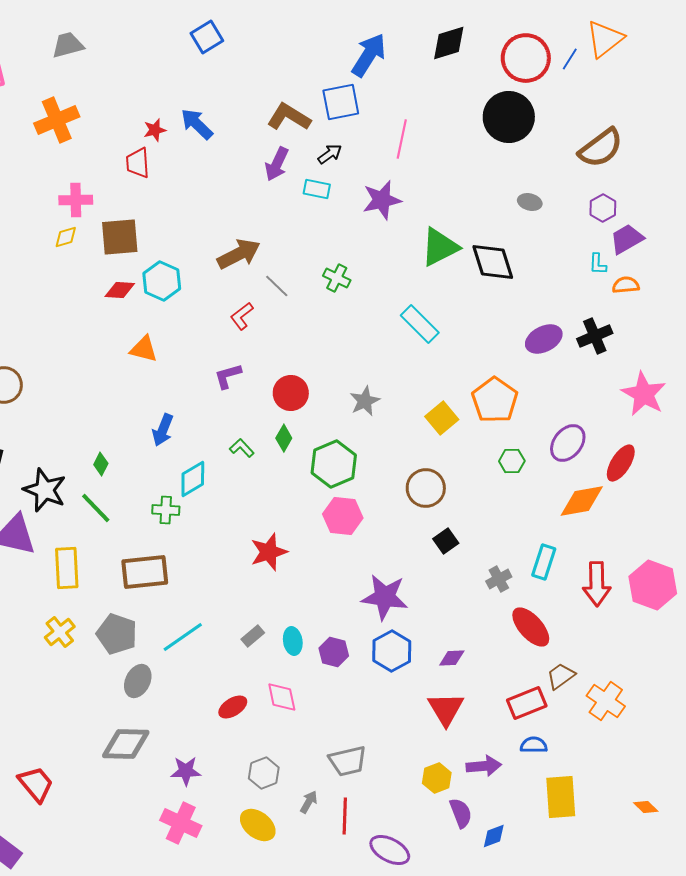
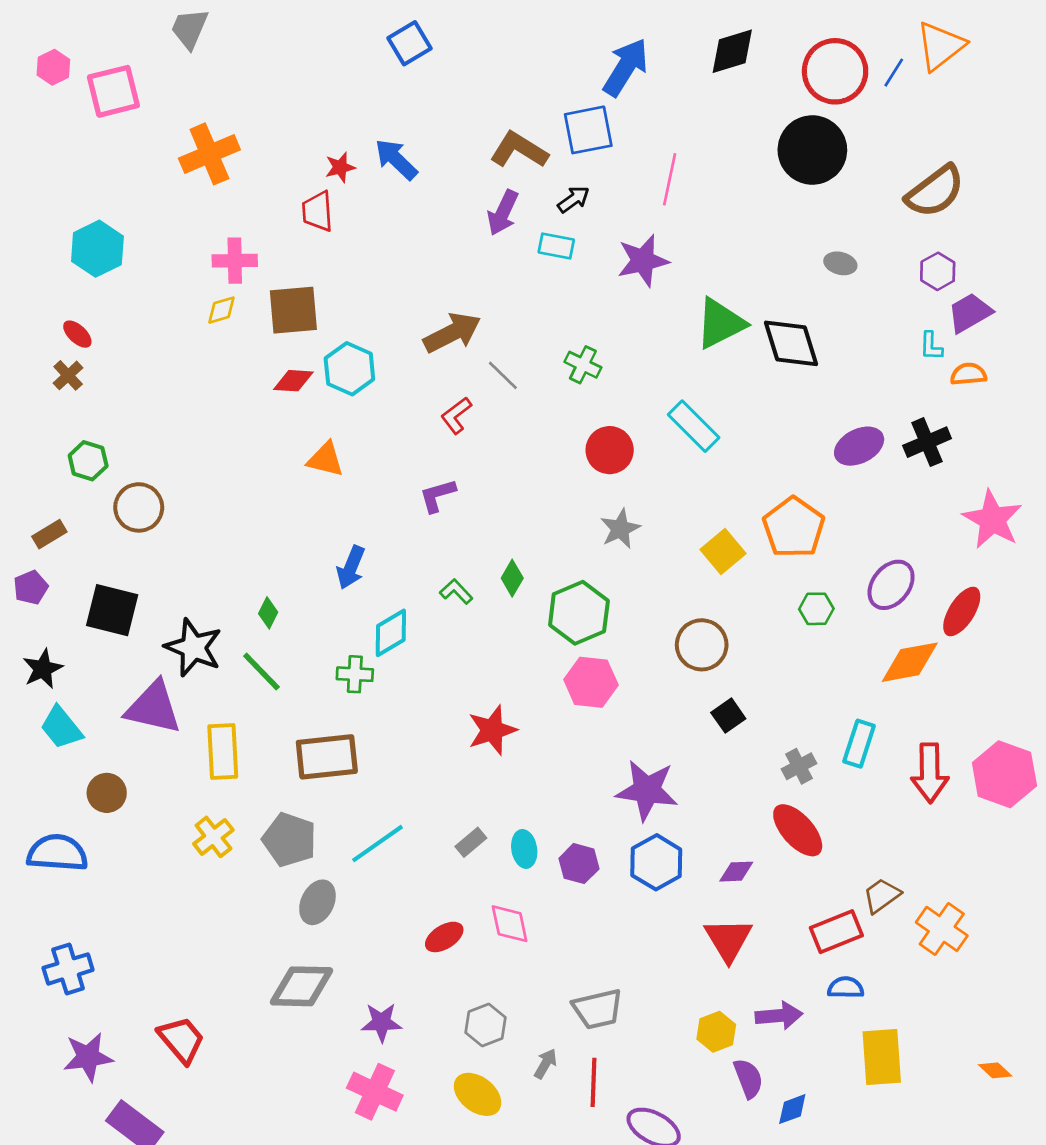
gray trapezoid: (68, 45) -> (189, 29), moved, turned -52
red circle: (291, 393) -> (610, 450), moved
red ellipse: (531, 627) -> (798, 830), moved

